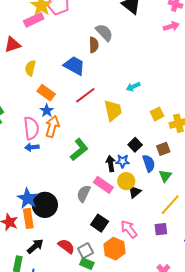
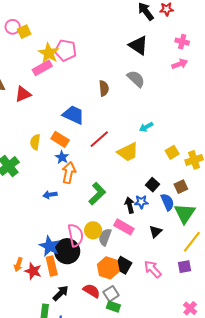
gray semicircle: (104, 33) -> (136, 79), moved
blue trapezoid: (74, 66) -> (73, 115), moved
yellow semicircle: (30, 68) -> (35, 142), moved
yellow trapezoid: (113, 110) -> (128, 152), turned 80
pink semicircle: (31, 128) -> (76, 235), moved
green triangle: (165, 176) -> (185, 213), size x1.6
yellow circle: (126, 181) -> (93, 230), moved
orange hexagon: (114, 249) -> (108, 268), moved

